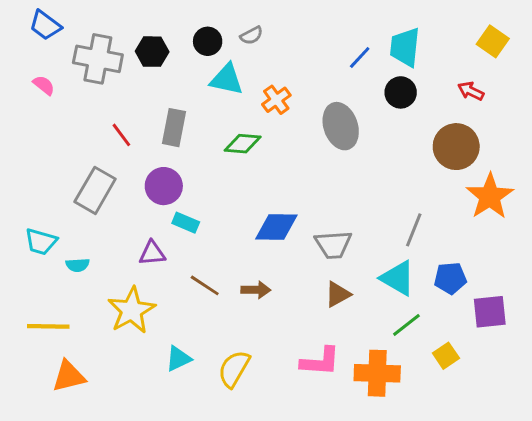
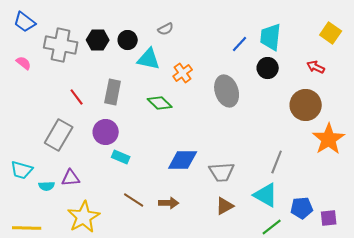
black circle: (208, 41) -> (128, 40), moved
green diamond: (243, 144) -> (160, 103), turned 40
purple triangle: (152, 253) -> (71, 178), moved
blue pentagon: (450, 278) -> (302, 208), moved
purple square: (490, 312) -> (329, 218), size x0.7

